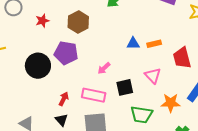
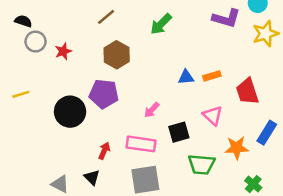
red star: (42, 21) -> (63, 51), moved
black triangle: (61, 120) -> (92, 177), moved

